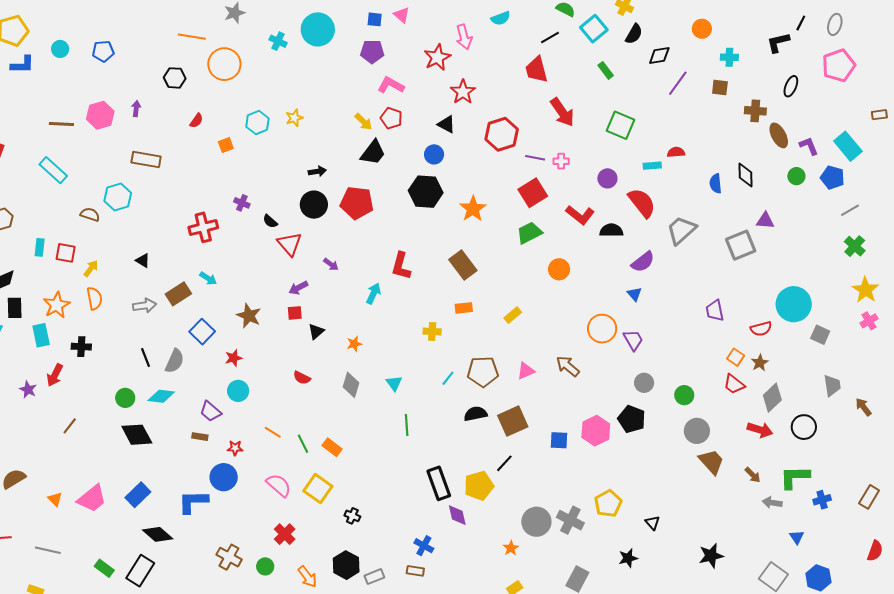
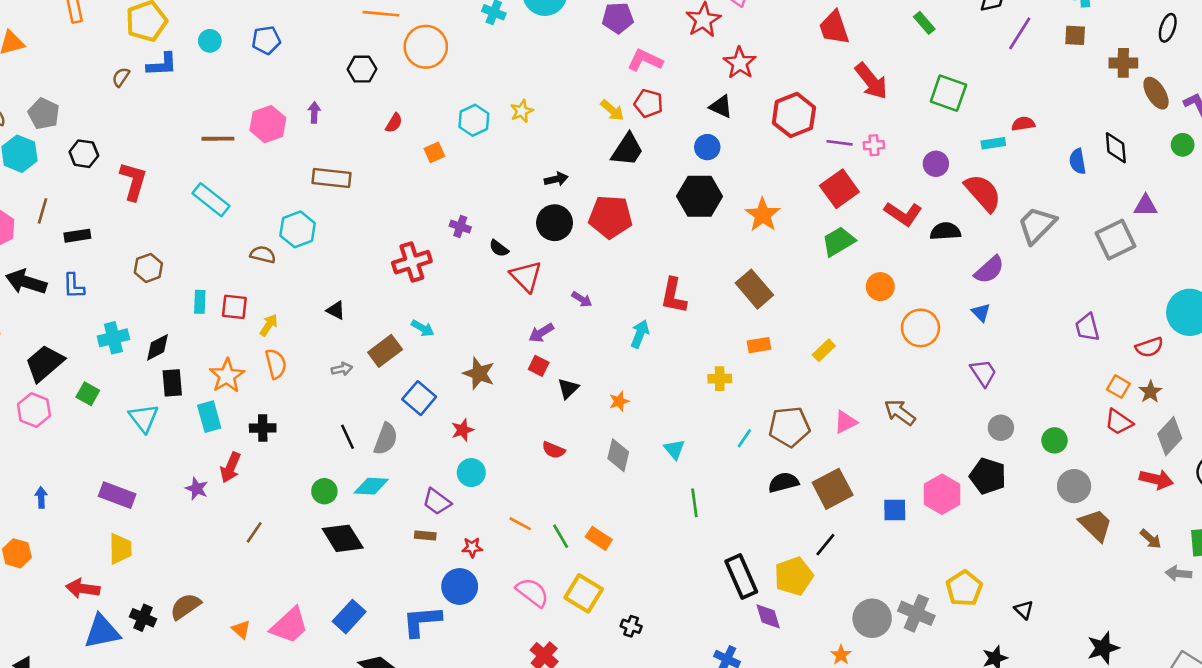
gray arrow: (145, 306) -> (342, 369), size x0.7
red square: (295, 313) -> (539, 366), turned 35
orange circle: (602, 329) -> (920, 328), moved

